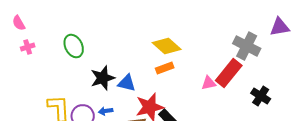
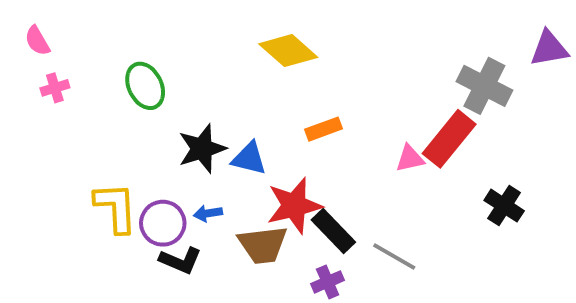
yellow diamond: (167, 46) -> (288, 51), moved
black cross: (261, 96) -> (504, 206), moved

